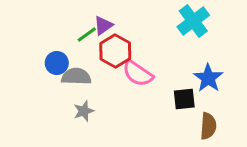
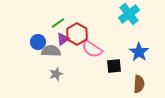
purple triangle: (103, 26) -> (63, 39), moved
black square: (184, 99) -> (114, 66), moved

